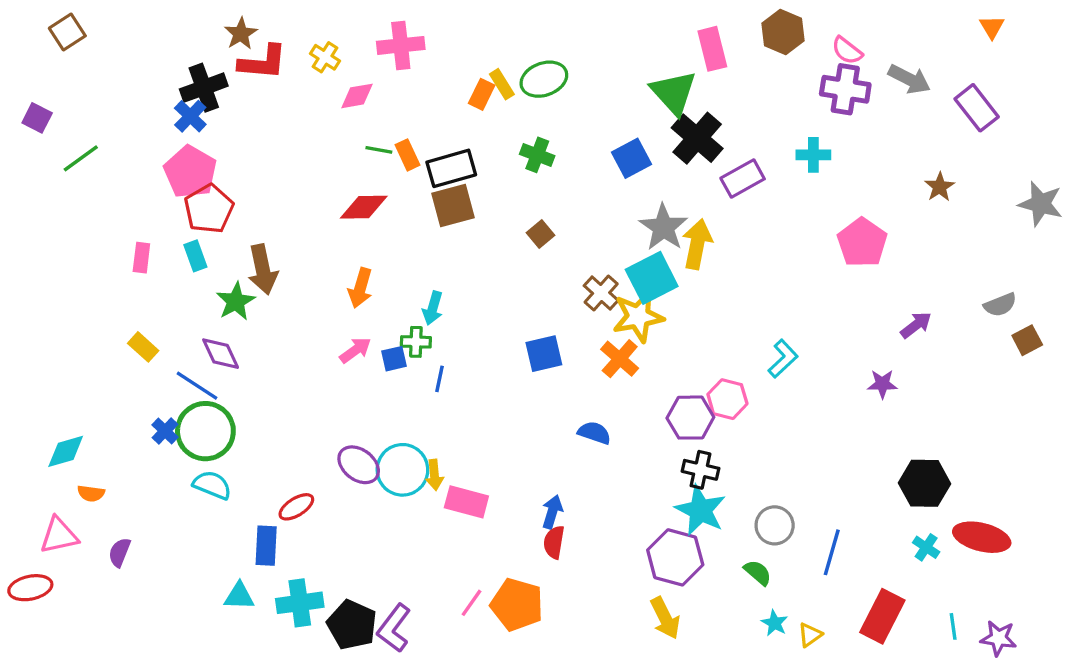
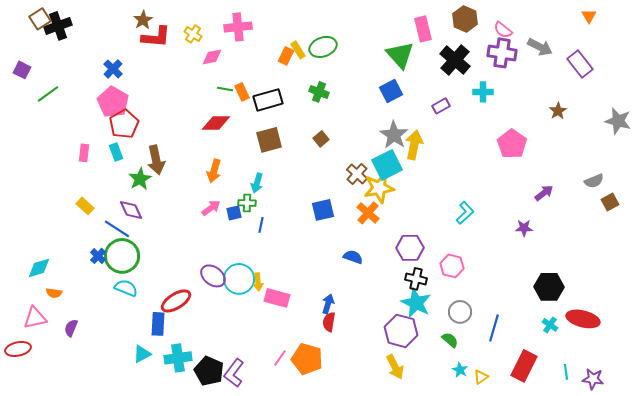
black cross: (204, 88) -> (58, 26), moved
black cross: (697, 138) -> (455, 60), moved
blue square: (631, 158) -> (391, 91), moved
purple rectangle: (743, 178) -> (441, 106), size x0.7
brown square: (453, 205) -> (269, 140), moved
pink hexagon: (727, 399) -> (452, 266), moved
red ellipse: (296, 507) -> (176, 301), size x1.4
cyan triangle: (239, 596) -> (142, 354), turned -30

